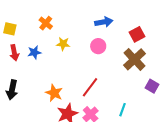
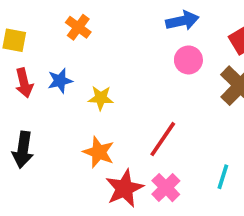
yellow star: (63, 44) -> (101, 98), moved
pink circle: (98, 46) -> (188, 60), moved

